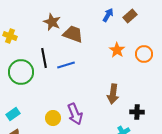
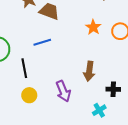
black line: (44, 58) -> (24, 68), moved
purple arrow: (75, 114) -> (63, 91), moved

